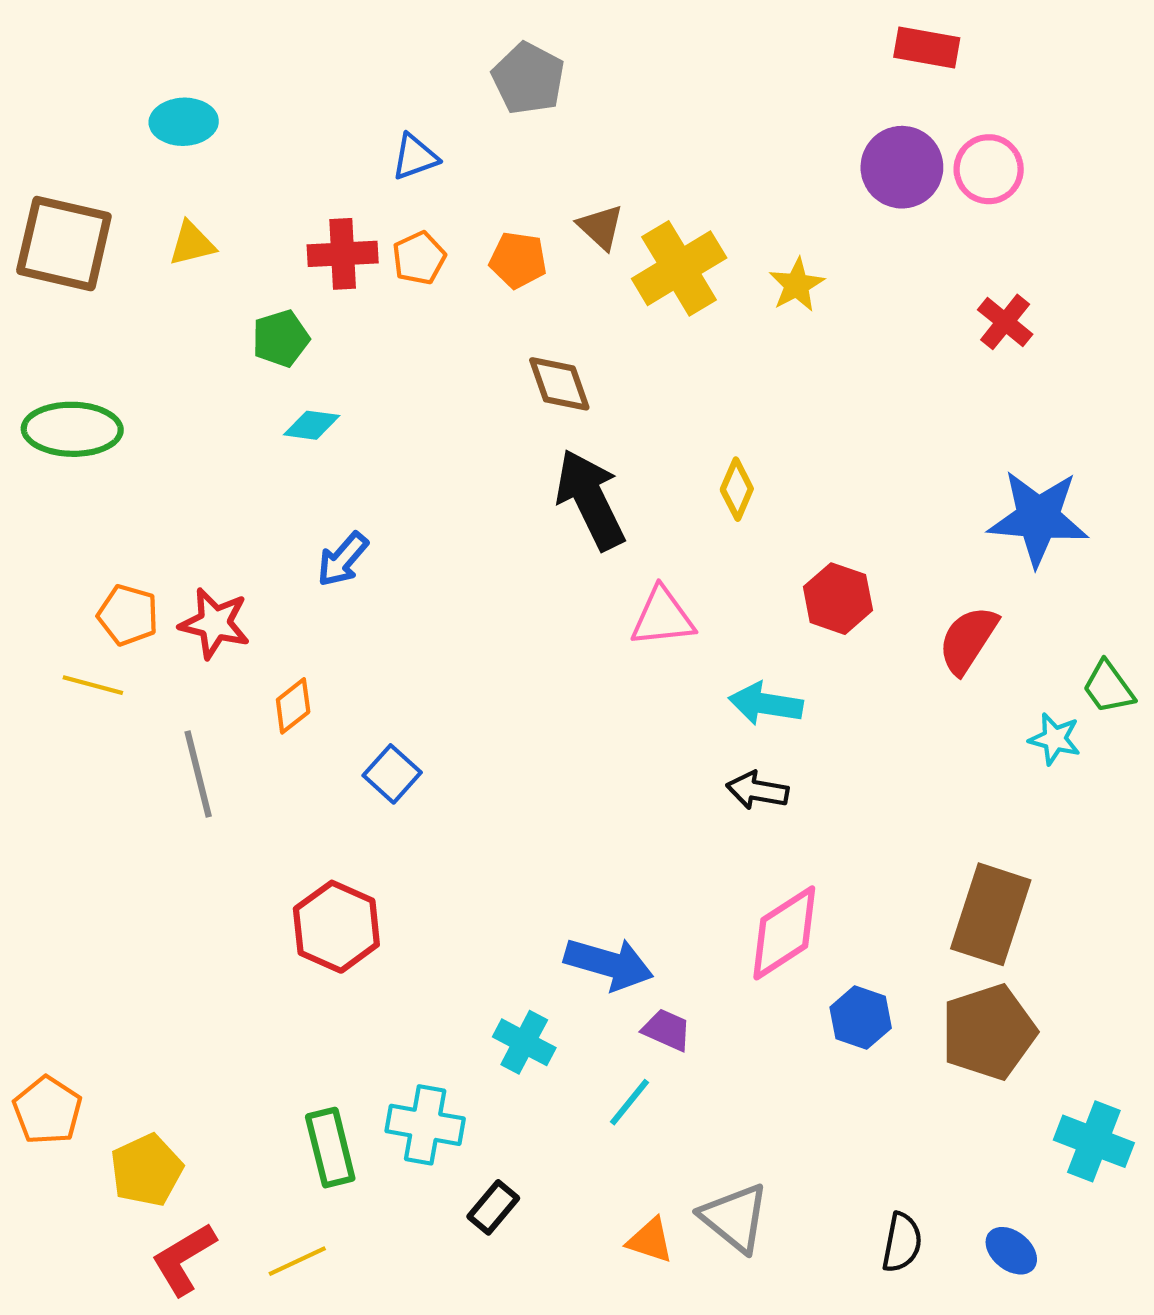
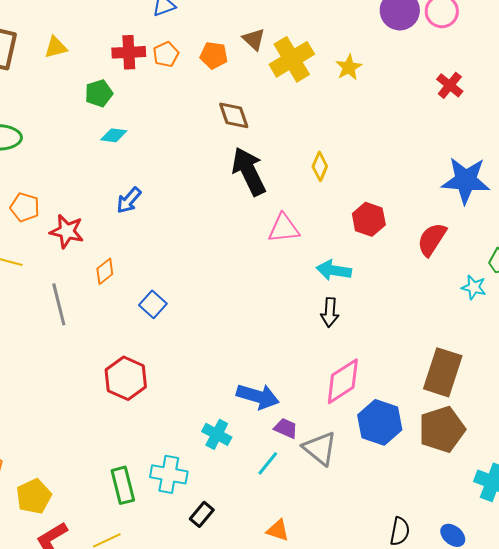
orange pentagon: (128, 615) -> (25, 207), moved
black arrow: (757, 790) -> (330, 312), turned -96
blue hexagon: (861, 1018) -> (380, 422), size x1.5
gray triangle: (735, 1218) -> (320, 448), moved

